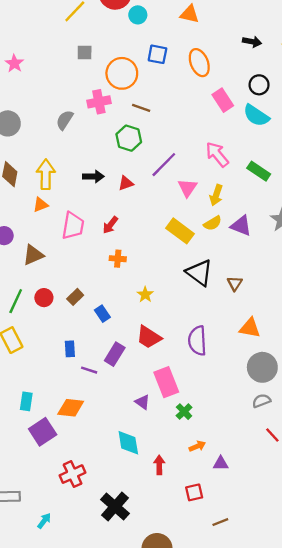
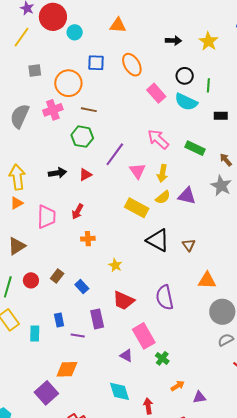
gray semicircle: (65, 120) -> (20, 116), moved, size x1.4
purple rectangle: (115, 354) -> (97, 319), turned -36
cyan rectangle: (26, 401) -> (35, 334), moved

